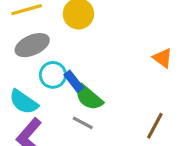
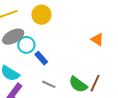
cyan circle: (53, 75) -> (26, 45), moved
green semicircle: (89, 97) -> (78, 84), moved

